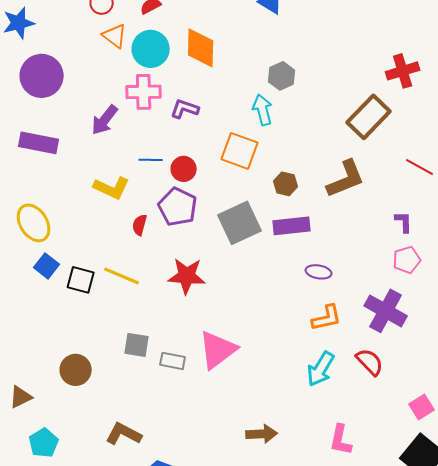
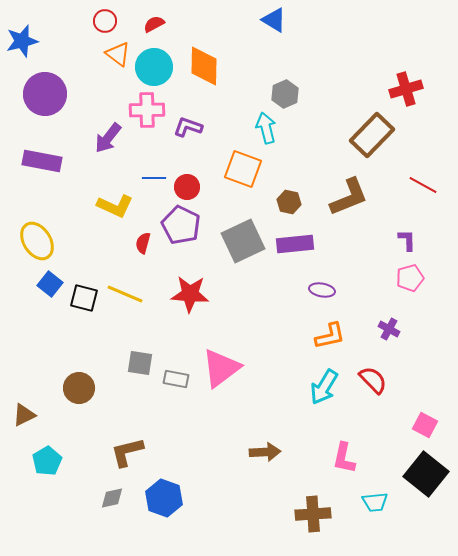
purple cross: (386, 311) -> (389, 329), size x0.5
pink square: (422, 407) -> (425, 425), turned -30
brown L-shape: (124, 434) -> (127, 452), turned -42

